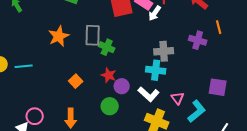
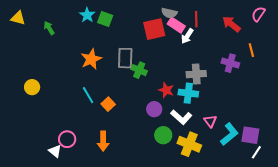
cyan line: (24, 66) -> (88, 95), moved, turned 66
red star: (109, 75) -> (166, 90), moved
purple square: (218, 87) -> (250, 135), moved
green circle: (110, 106) -> (163, 135), moved

